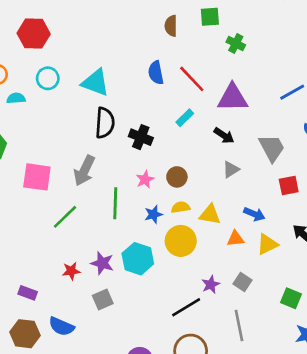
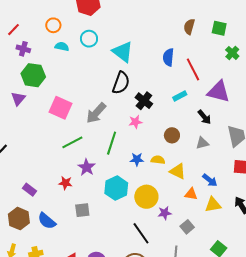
brown circle: (177, 177) -> (172, 135), moved
pink star: (145, 179) -> (135, 122), moved
yellow circle: (181, 241) -> (146, 197), moved
purple star: (102, 263) -> (87, 167), moved
purple star: (211, 284) -> (165, 213), moved
black line: (186, 307) -> (141, 233), turned 70

